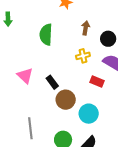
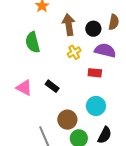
brown arrow: (86, 28) -> (69, 25), size x1.5
brown circle: (66, 100) -> (67, 120), moved

